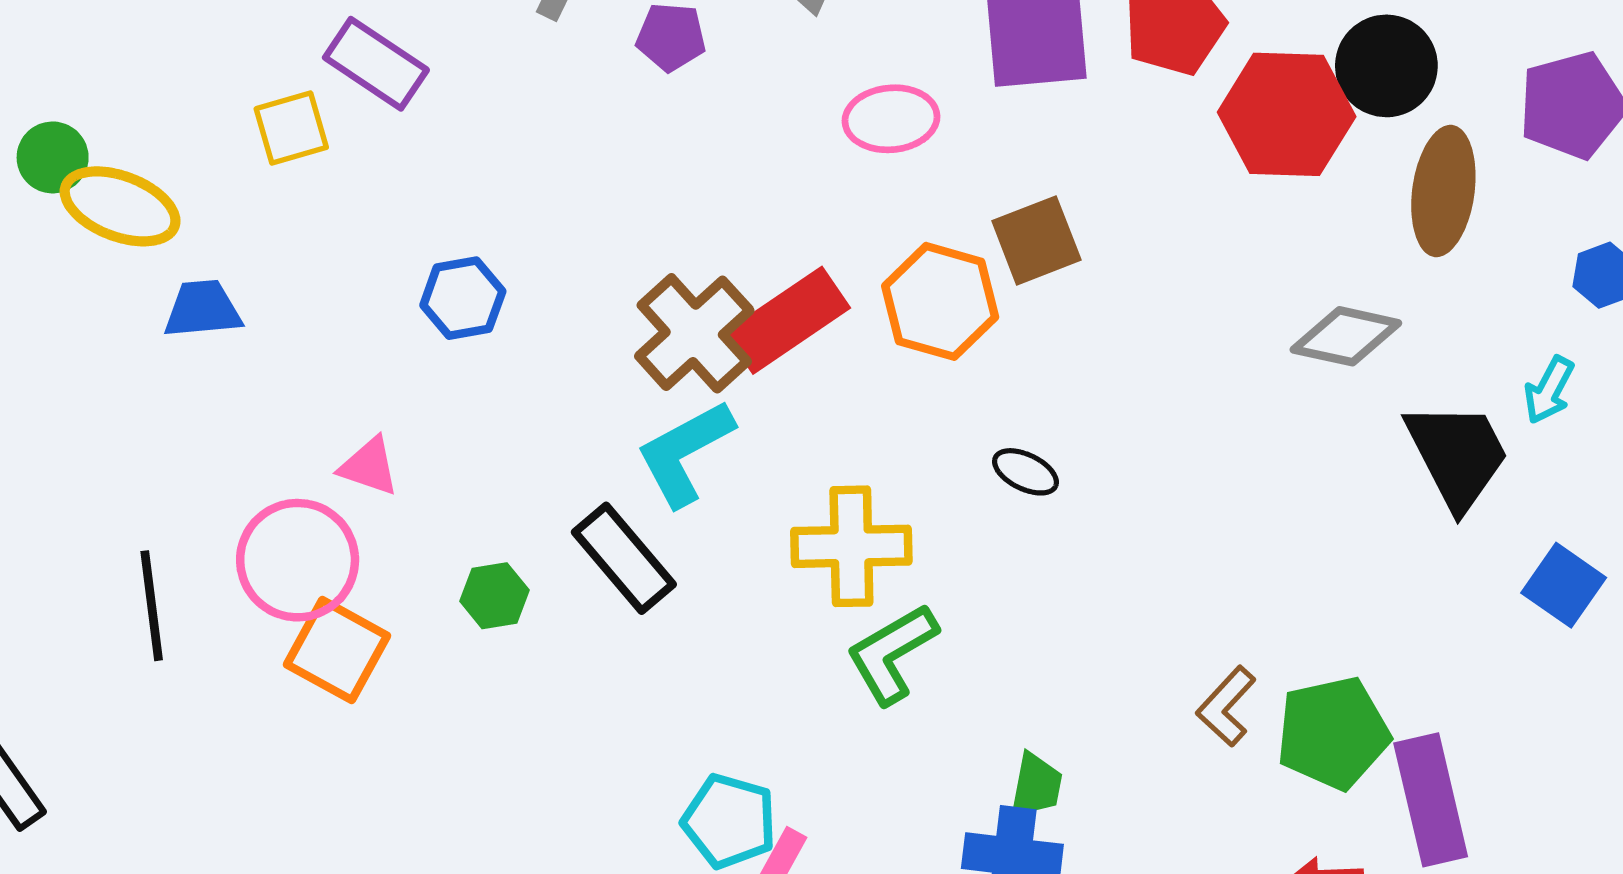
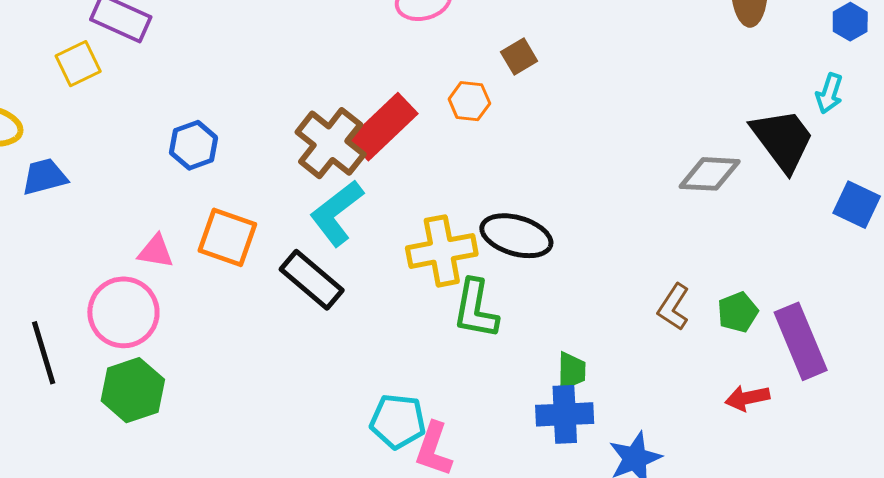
brown square: (1036, 240) -> (519, 57), size x0.7
orange hexagon: (940, 301) -> (469, 101), size x0.6
gray diamond: (1346, 336) -> (710, 174), moved
black ellipse: (1025, 472) -> (516, 236), moved, size x1.8
green hexagon: (494, 596) -> (133, 390), moved, size x1.6
orange square: (337, 650) -> (227, 237), moved
green L-shape: (892, 654) -> (476, 309), turned -40
green pentagon: (1333, 733) -> (738, 312), size x0.6

